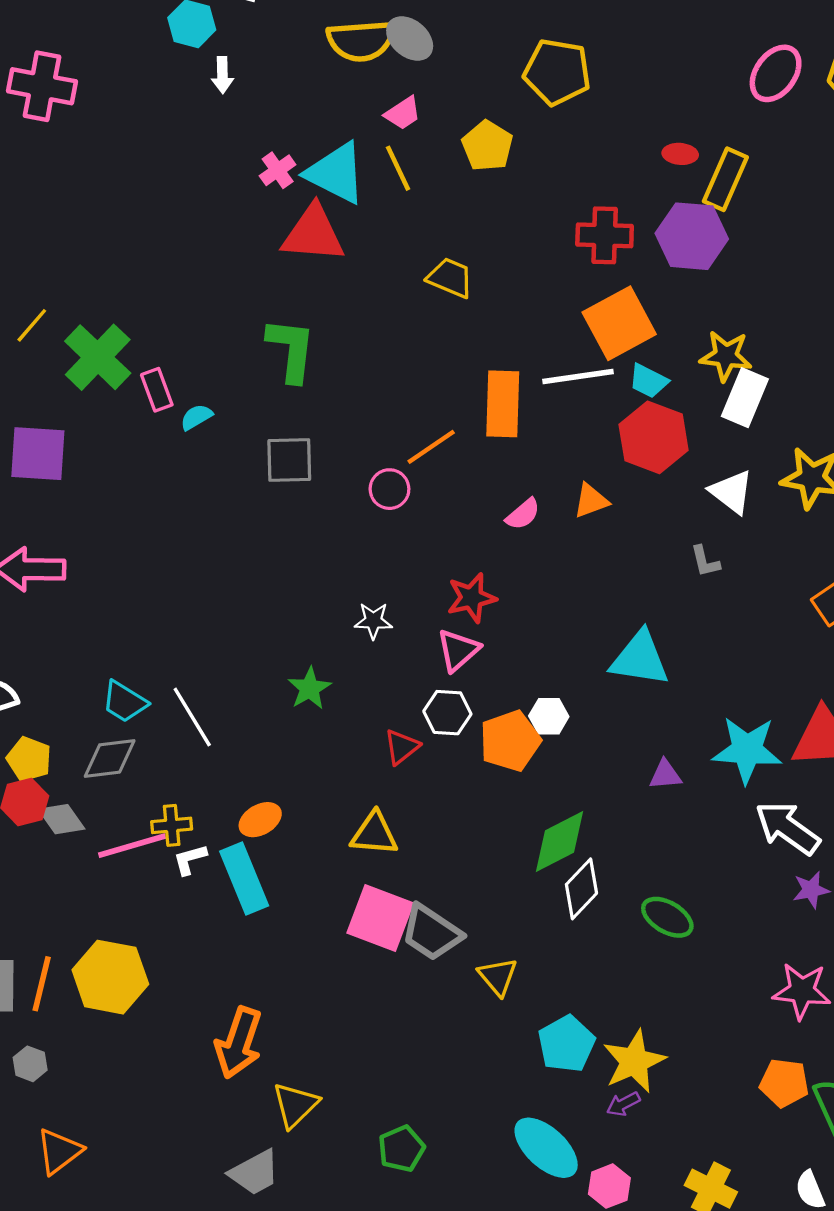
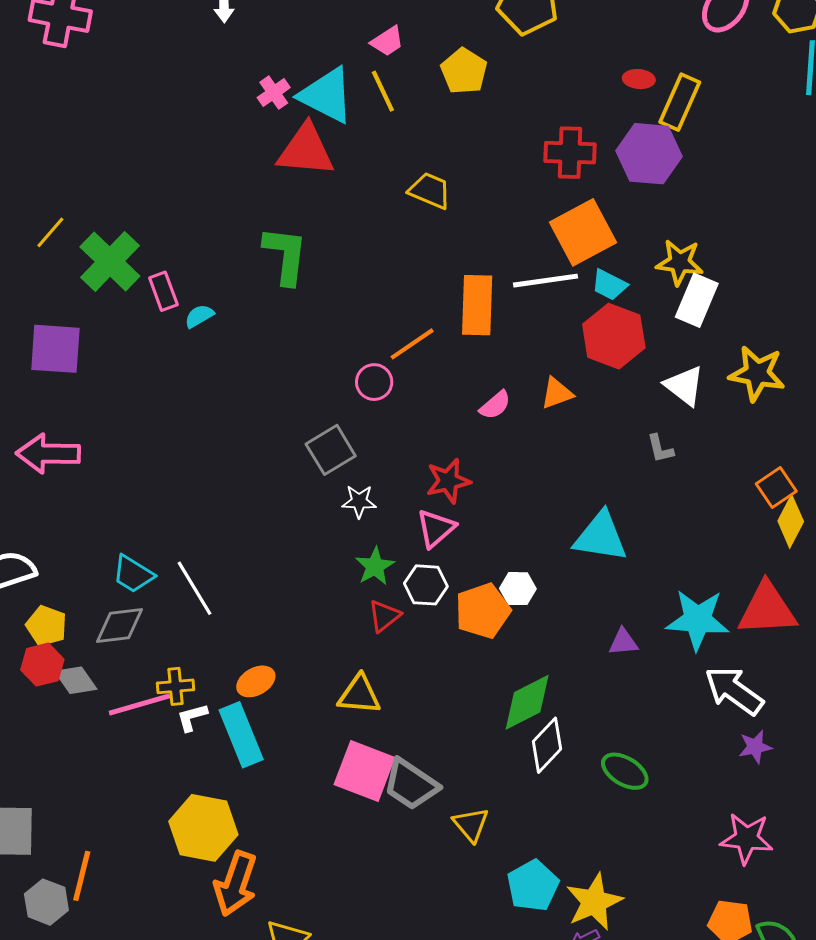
gray square: (289, 460) -> (331, 450), moved, turned -30
green star: (309, 688) -> (375, 566), moved
yellow hexagon: (110, 977) -> (203, 828), moved
orange line: (42, 984) -> (82, 876), moved
gray hexagon: (30, 1064) -> (46, 902), size x1.4

